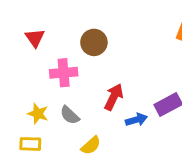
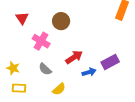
pink cross: (64, 73) -> (41, 41), turned 36
red arrow: (114, 97) -> (74, 57), turned 30
yellow star: (38, 114) -> (13, 68), moved

